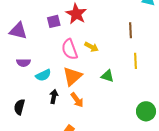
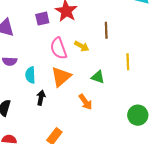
brown line: (130, 30) -> (106, 30), moved
cyan semicircle: (43, 75) -> (30, 75), turned 112
orange arrow: (77, 100) -> (85, 102), moved

